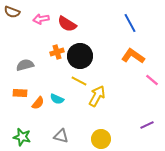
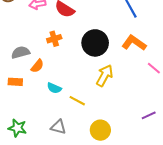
black circle: (80, 56) -> (95, 43), moved
yellow line: (79, 81) -> (77, 101), moved
yellow arrow: (97, 96) -> (105, 75), moved
orange semicircle: (38, 103) -> (37, 66), moved

